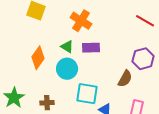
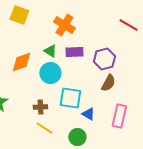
orange diamond: (38, 58) -> (21, 62), turned 35
purple hexagon: (143, 59) -> (104, 59), moved
brown cross: (47, 103) -> (40, 107), moved

